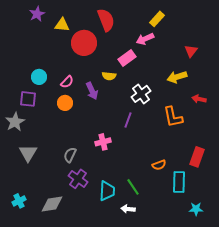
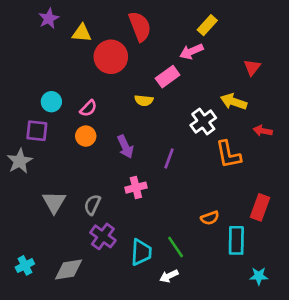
yellow arrow: (177, 77) -> (234, 102), turned 36
purple arrow: (92, 91) -> (125, 147), moved
white cross: (141, 94) -> (203, 122), moved
gray triangle: (28, 153) -> (54, 202), moved
white arrow: (128, 209) -> (169, 276), turned -32

